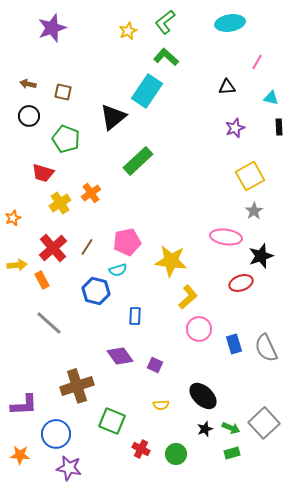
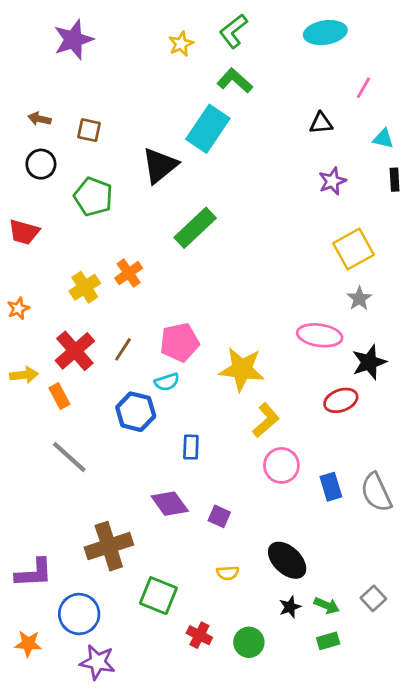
red trapezoid: (43, 173) -> (24, 232), moved
gray square: (264, 423) -> (373, 598), size x0.6

